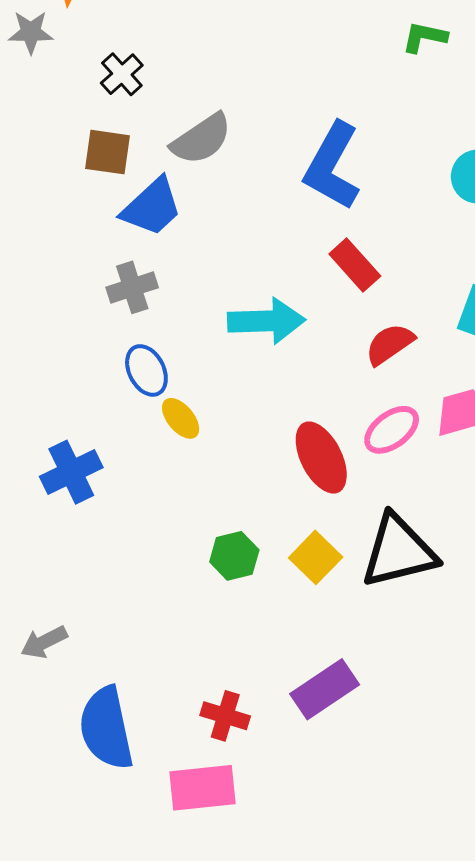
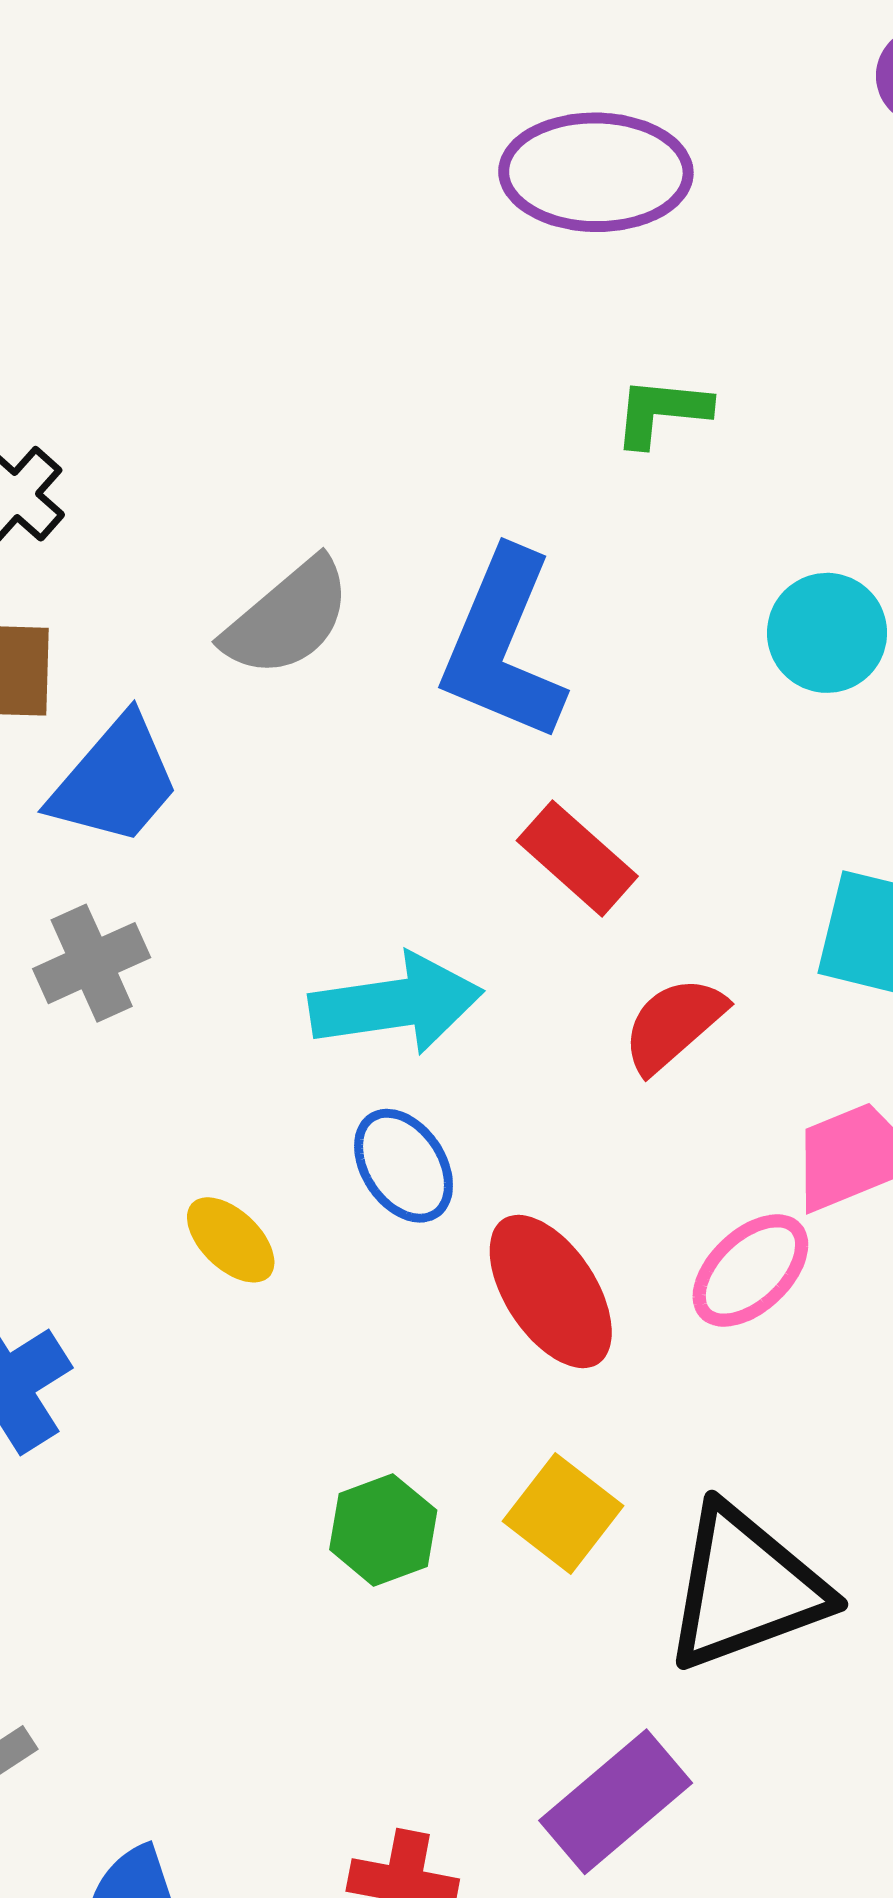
green L-shape: (424, 37) -> (662, 412), moved
gray semicircle: (201, 139) -> (287, 618), moved
blue ellipse: (146, 370) -> (404, 1166), moved
pink ellipse: (392, 430) -> (750, 1270), moved
black triangle: (399, 551) -> (745, 1588), moved

